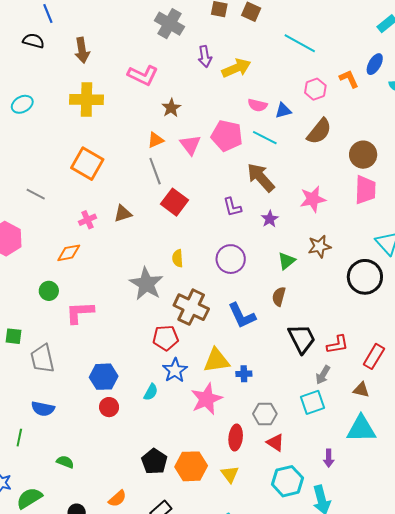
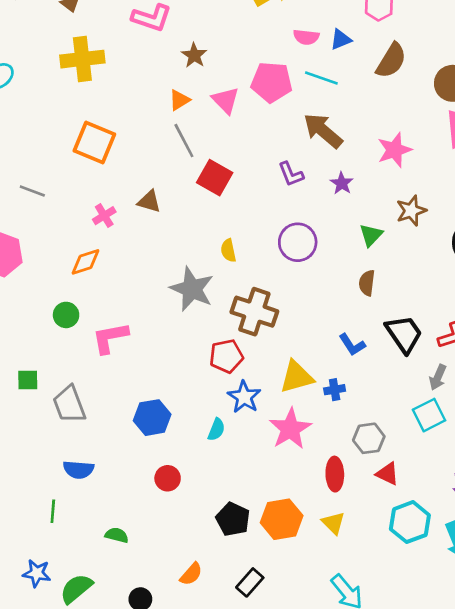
brown triangle: (123, 214) -> (149, 201), turned 42
blue L-shape: (242, 316) -> (352, 345), moved, size x0.7
red circle: (109, 407) -> (168, 478), moved

